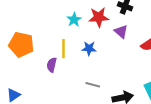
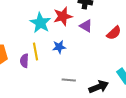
cyan star: (74, 20) -> (40, 23), size x1.5
purple semicircle: (52, 65) -> (24, 61), moved

